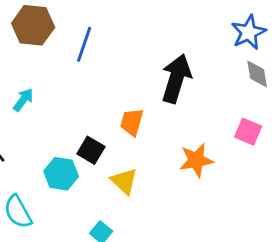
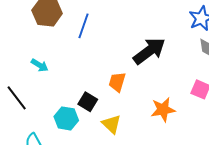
black arrow: (176, 78) -> (149, 51), turned 36
cyan arrow: (23, 100) -> (40, 65), turned 84

